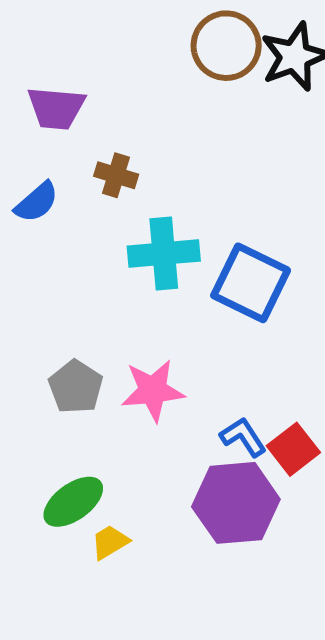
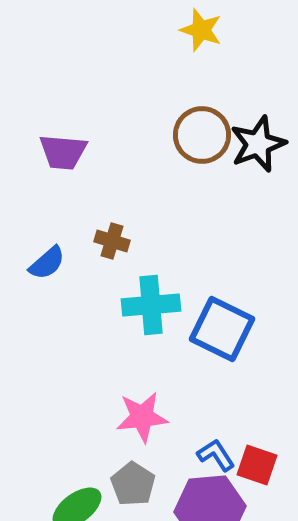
purple trapezoid: (56, 108) -> (63, 152), moved
gray pentagon: (76, 387) -> (133, 484), moved
red square: (293, 449) -> (257, 465), turned -33

